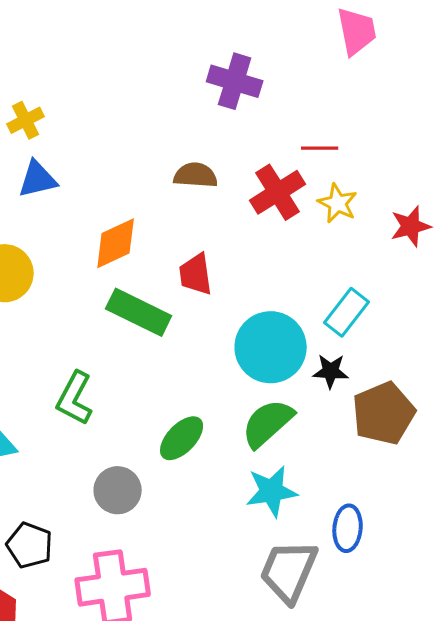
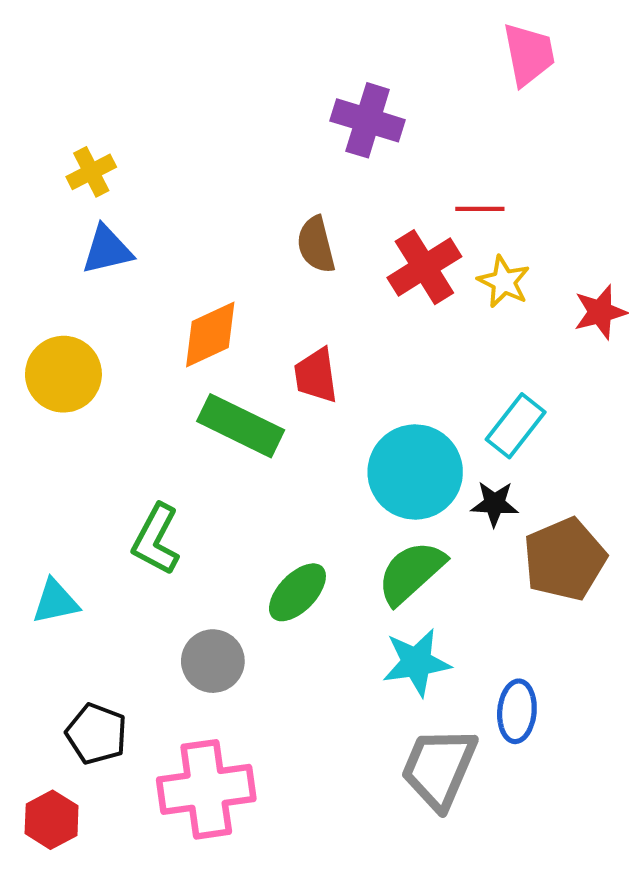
brown semicircle: (196, 175) -> (316, 245), turned -108

